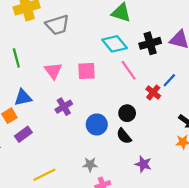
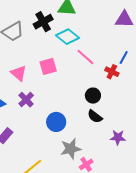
black cross: (150, 43) -> (43, 22), moved
purple cross: (64, 107) -> (26, 100), moved
blue circle: (97, 124) -> (56, 122), moved
gray star: (90, 165) -> (71, 149), size x1.5

